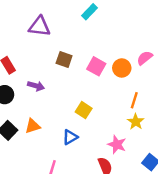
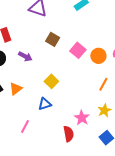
yellow square: (84, 110) -> (51, 81), moved
yellow star: (136, 122) -> (104, 110), moved
orange triangle: (33, 126) -> (16, 89), turned -32

